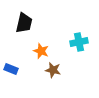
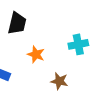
brown star: (53, 70) -> (59, 81), moved

